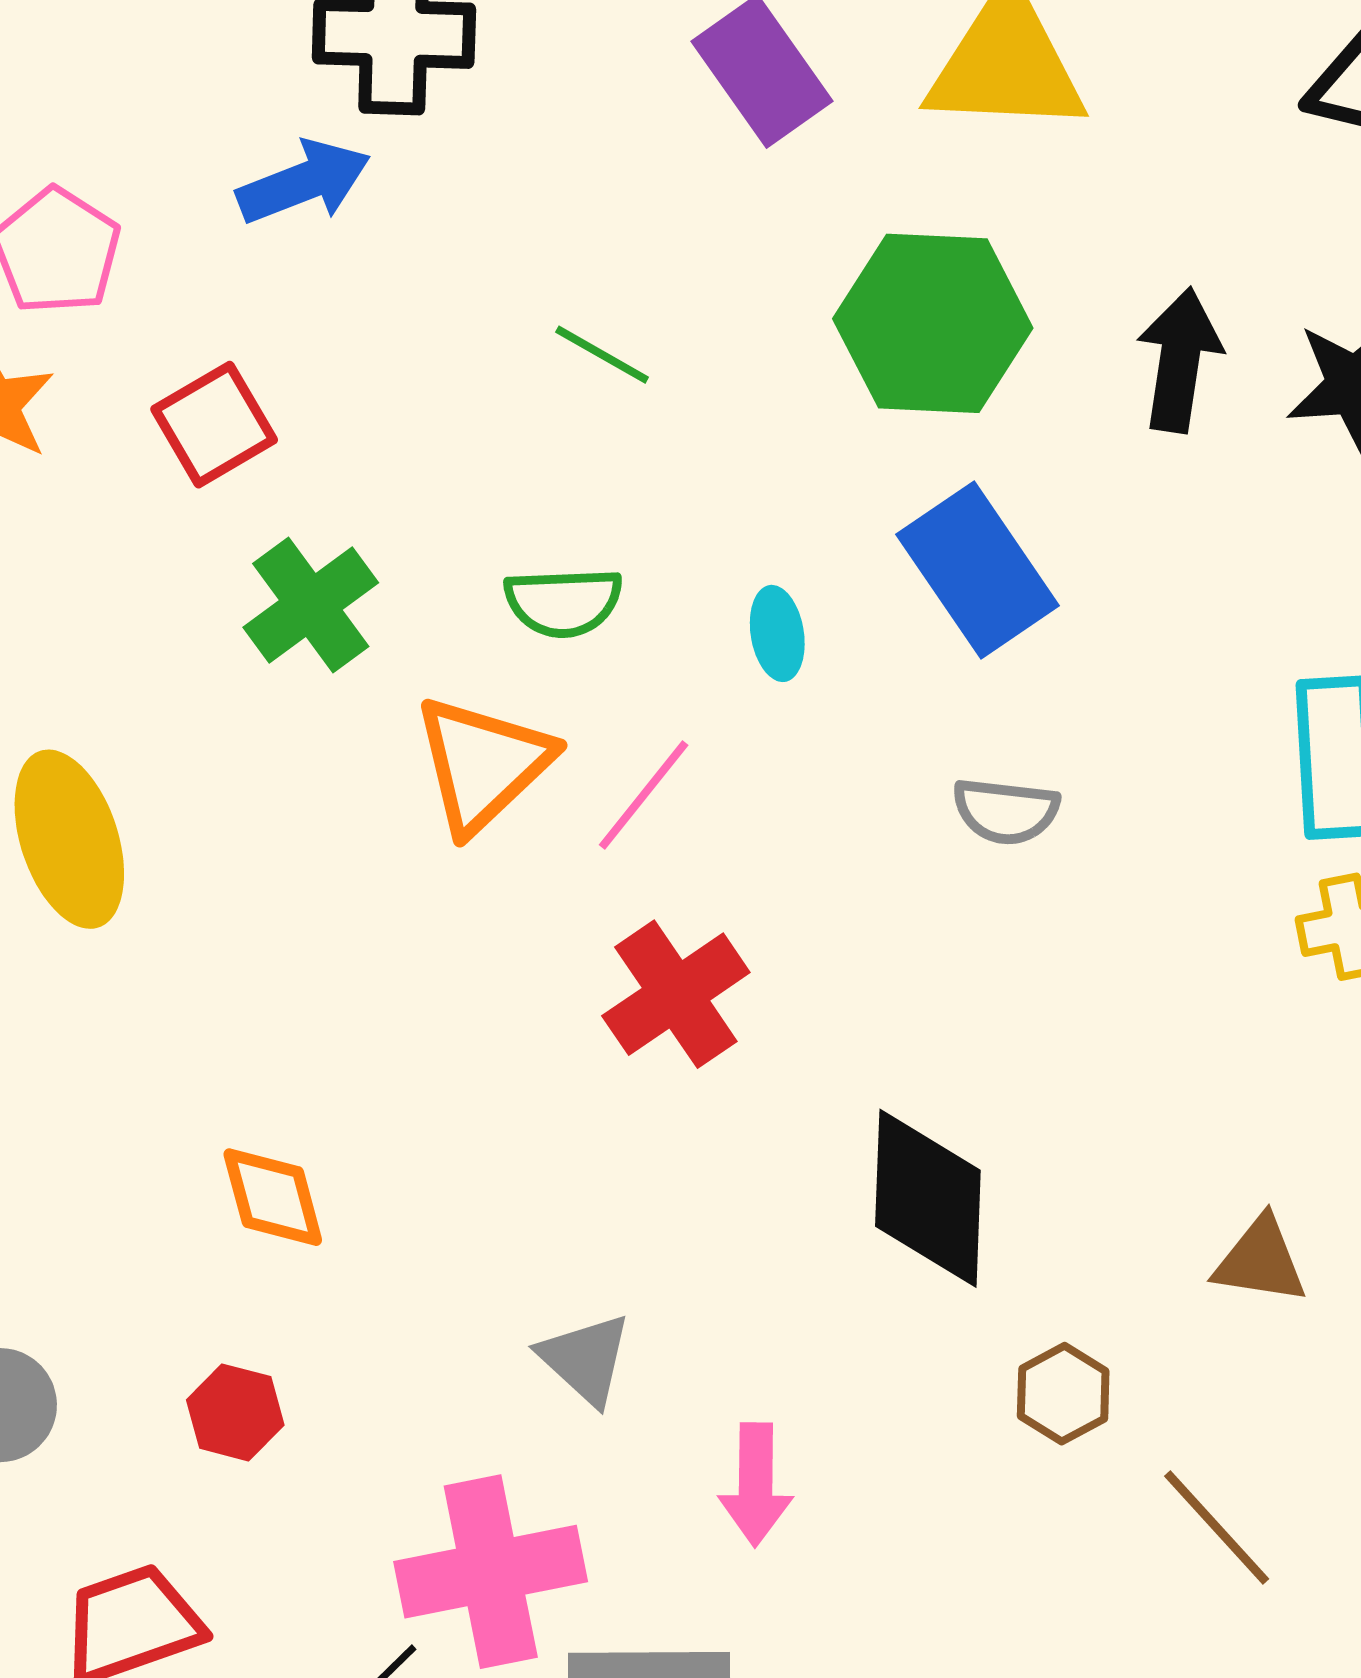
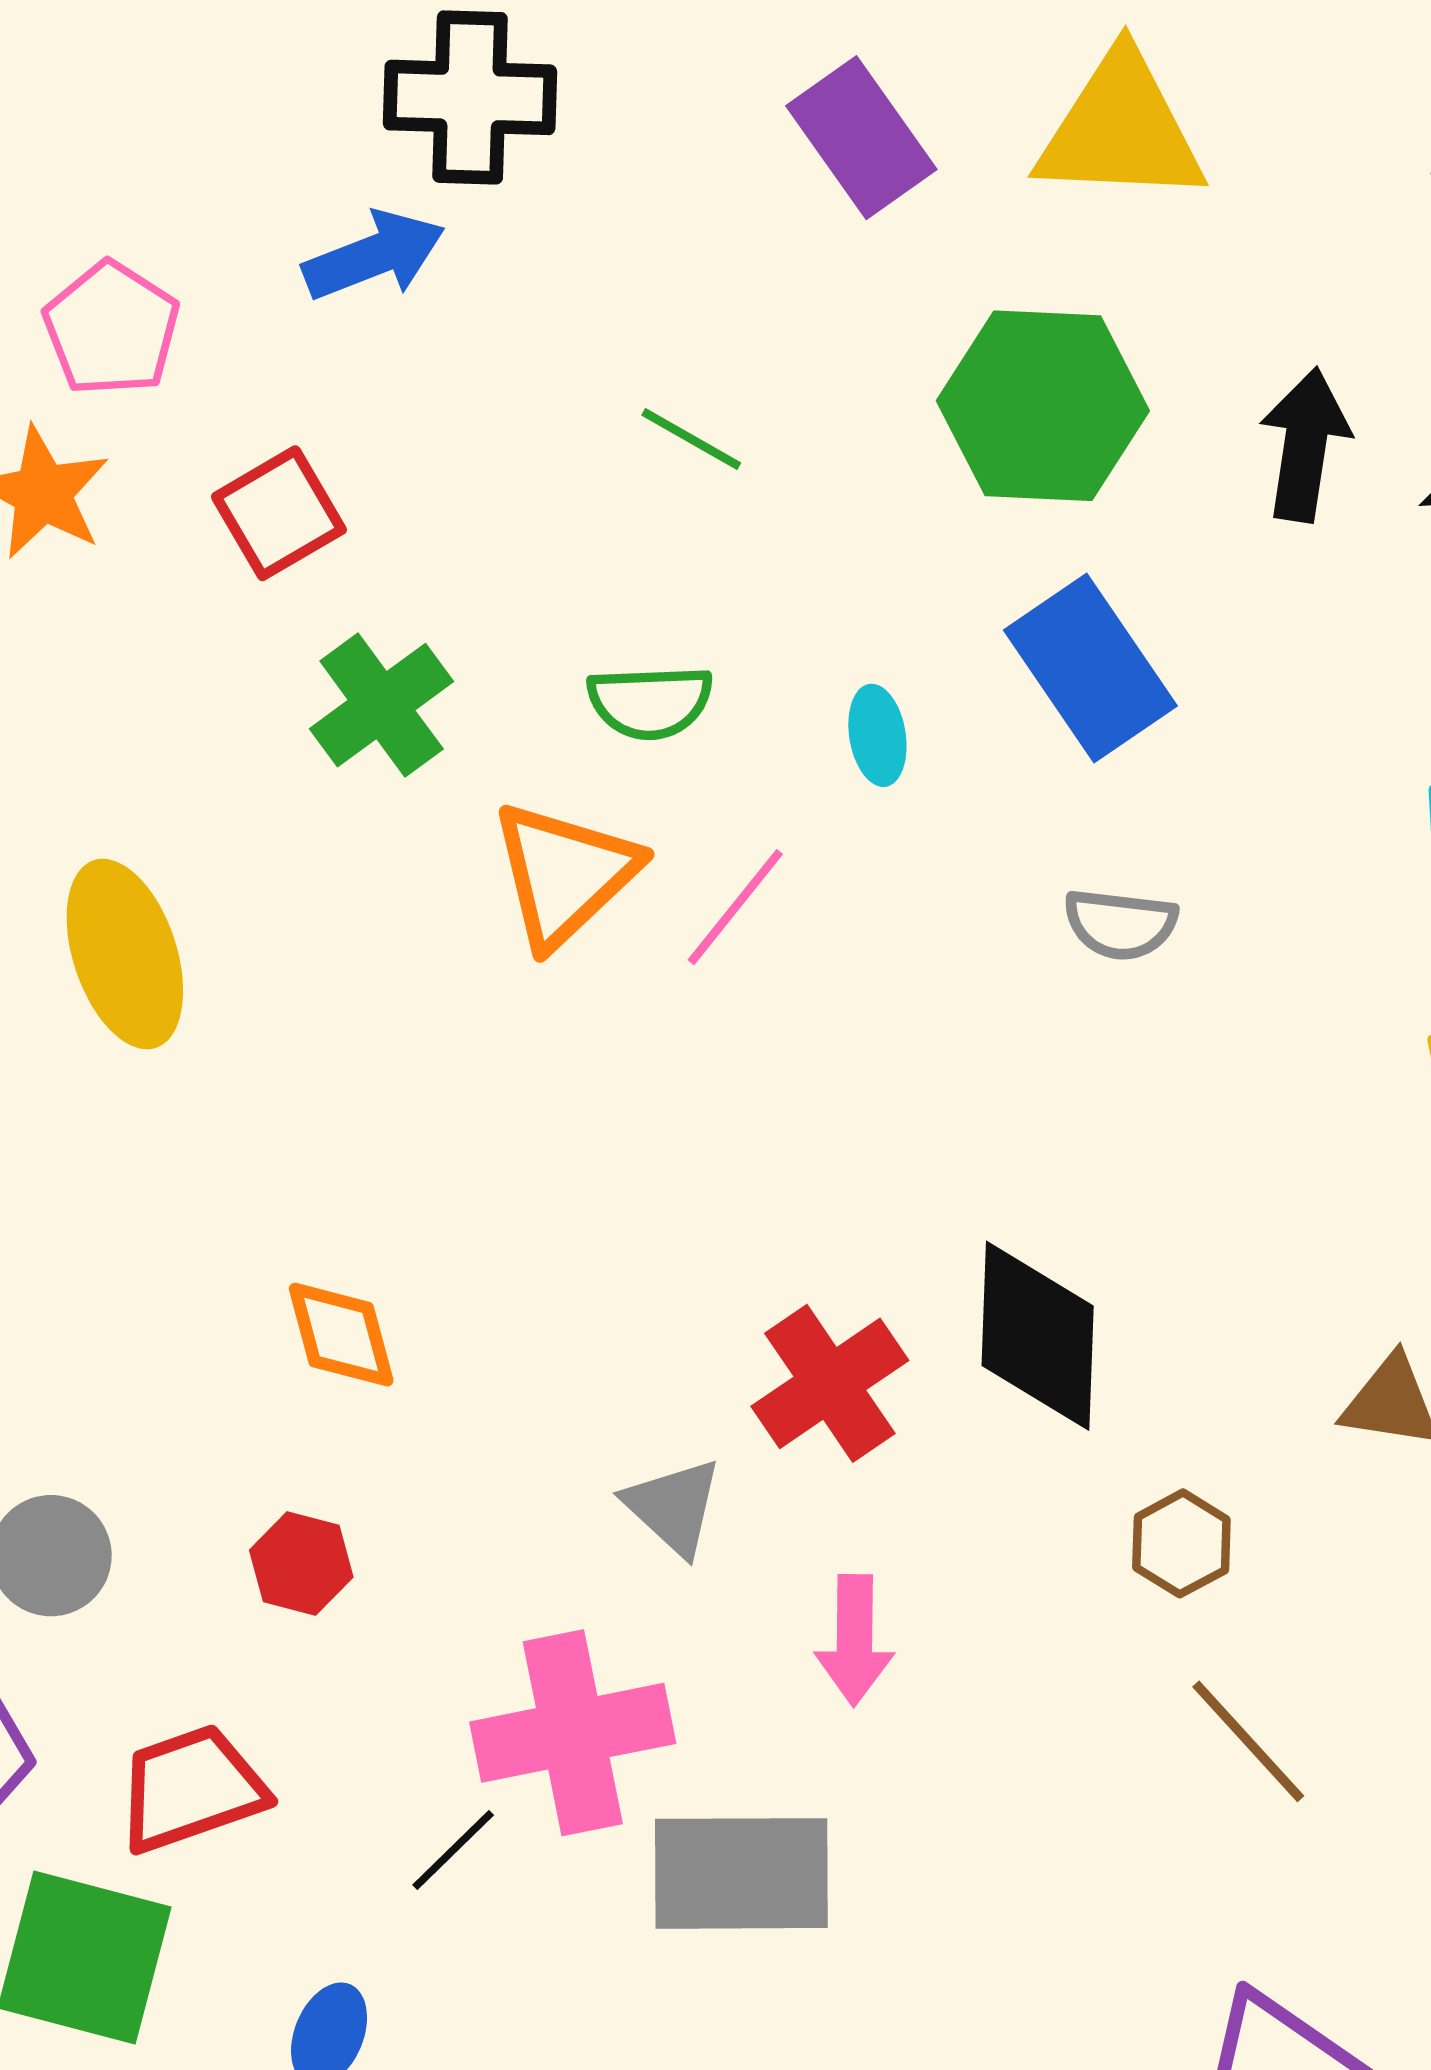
red cross: (676, 994) -> (830, 1383), moved
brown line: (1217, 1528) -> (1248, 1741), moved

